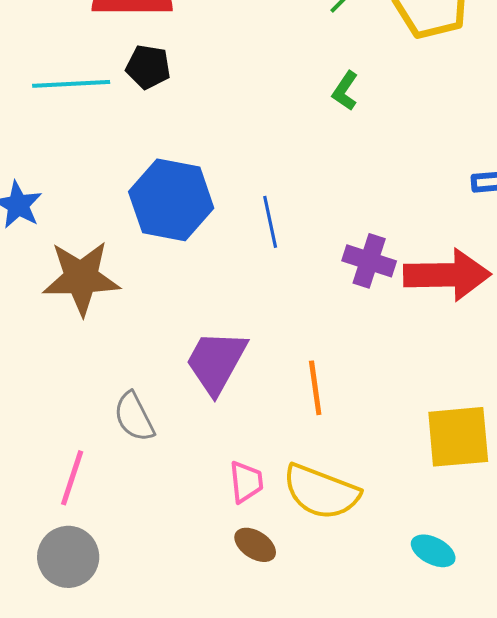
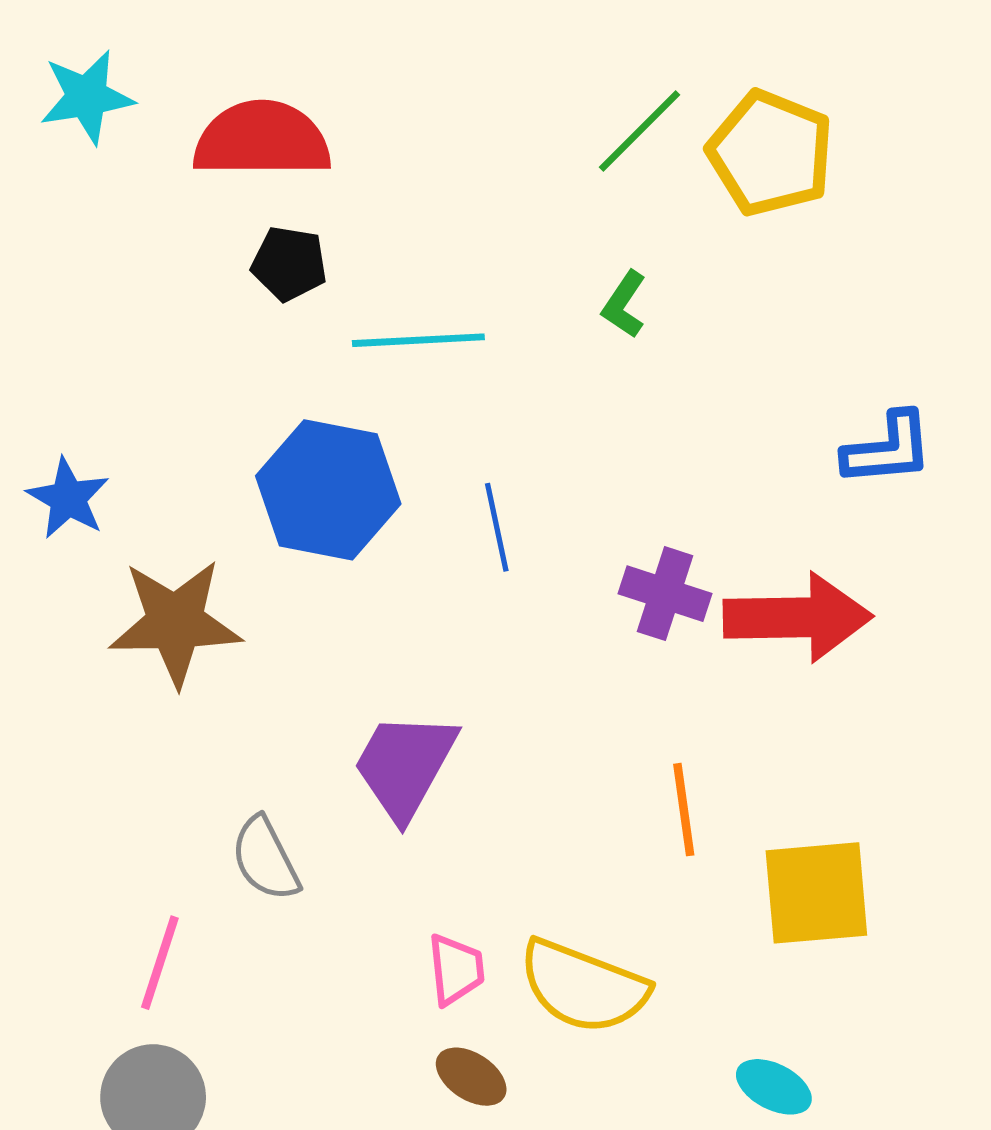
cyan line: (71, 84) -> (418, 340), moved
orange line: (315, 388) -> (684, 810), moved

